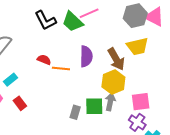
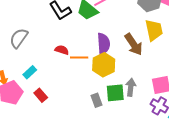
yellow trapezoid: (137, 46) -> (154, 30), turned -85
yellow hexagon: (113, 82) -> (104, 65), moved
gray rectangle: (75, 112) -> (96, 100), turned -32

